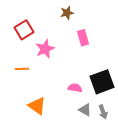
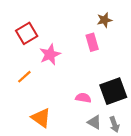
brown star: (67, 13) -> (104, 20), moved
orange line: (22, 69) -> (24, 77), turned -40

